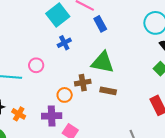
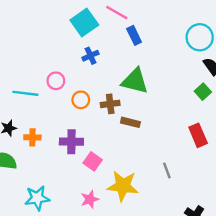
brown rectangle: (108, 91) -> (130, 122), moved
orange circle: (65, 95) -> (81, 100), moved
orange cross: (19, 114) -> (32, 137), turned -32

